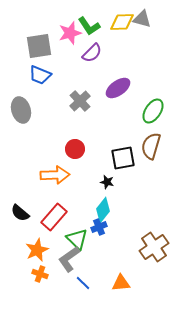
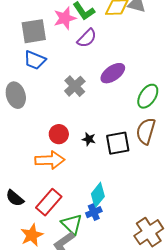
red circle: (75, 149) -> (59, 134), moved
black star: (107, 182) -> (89, 139), moved

